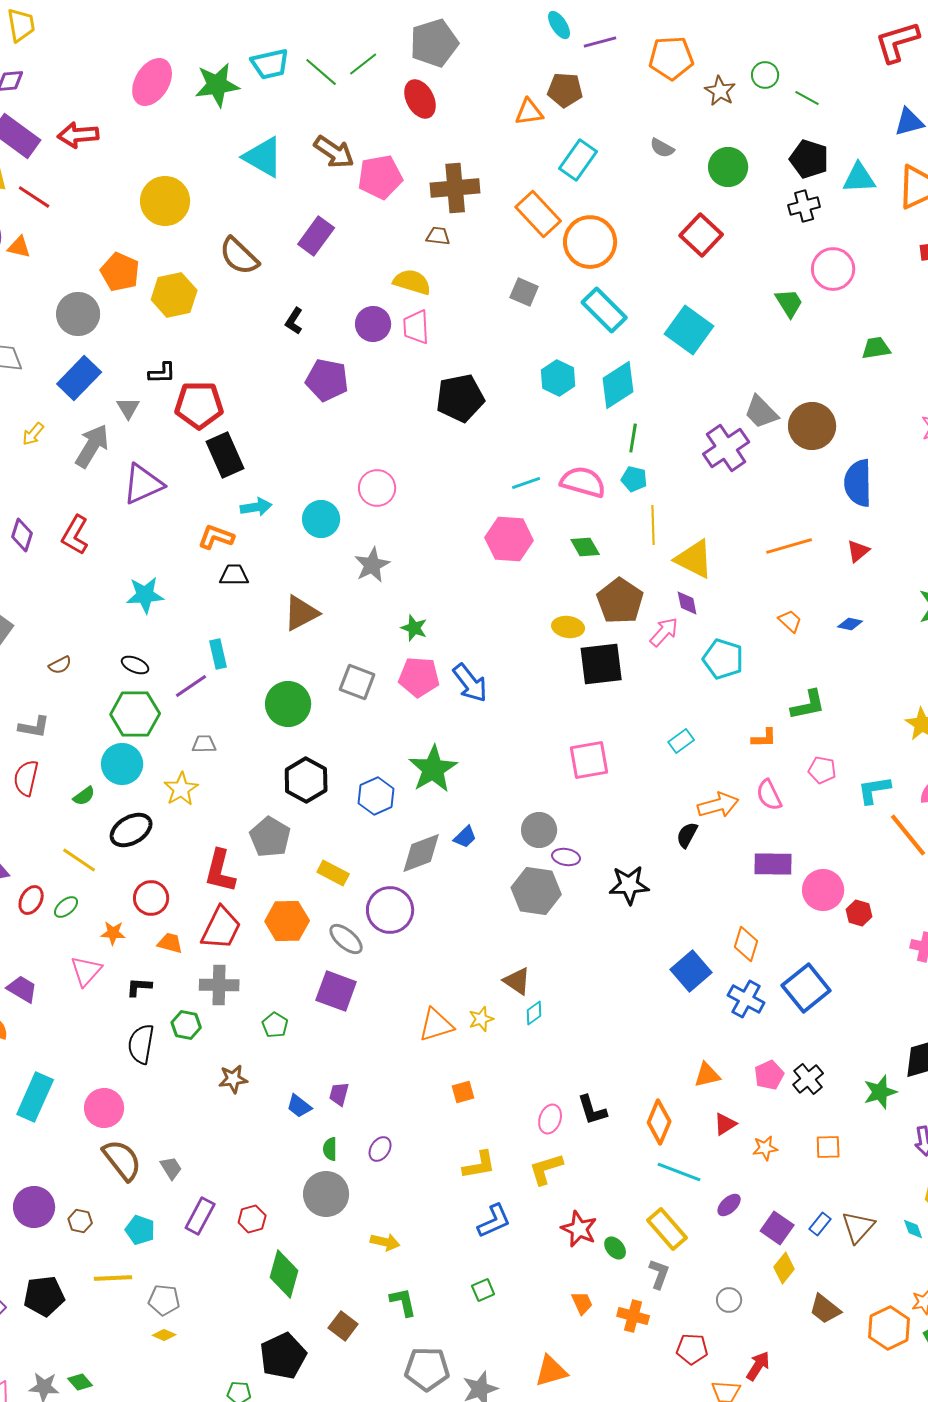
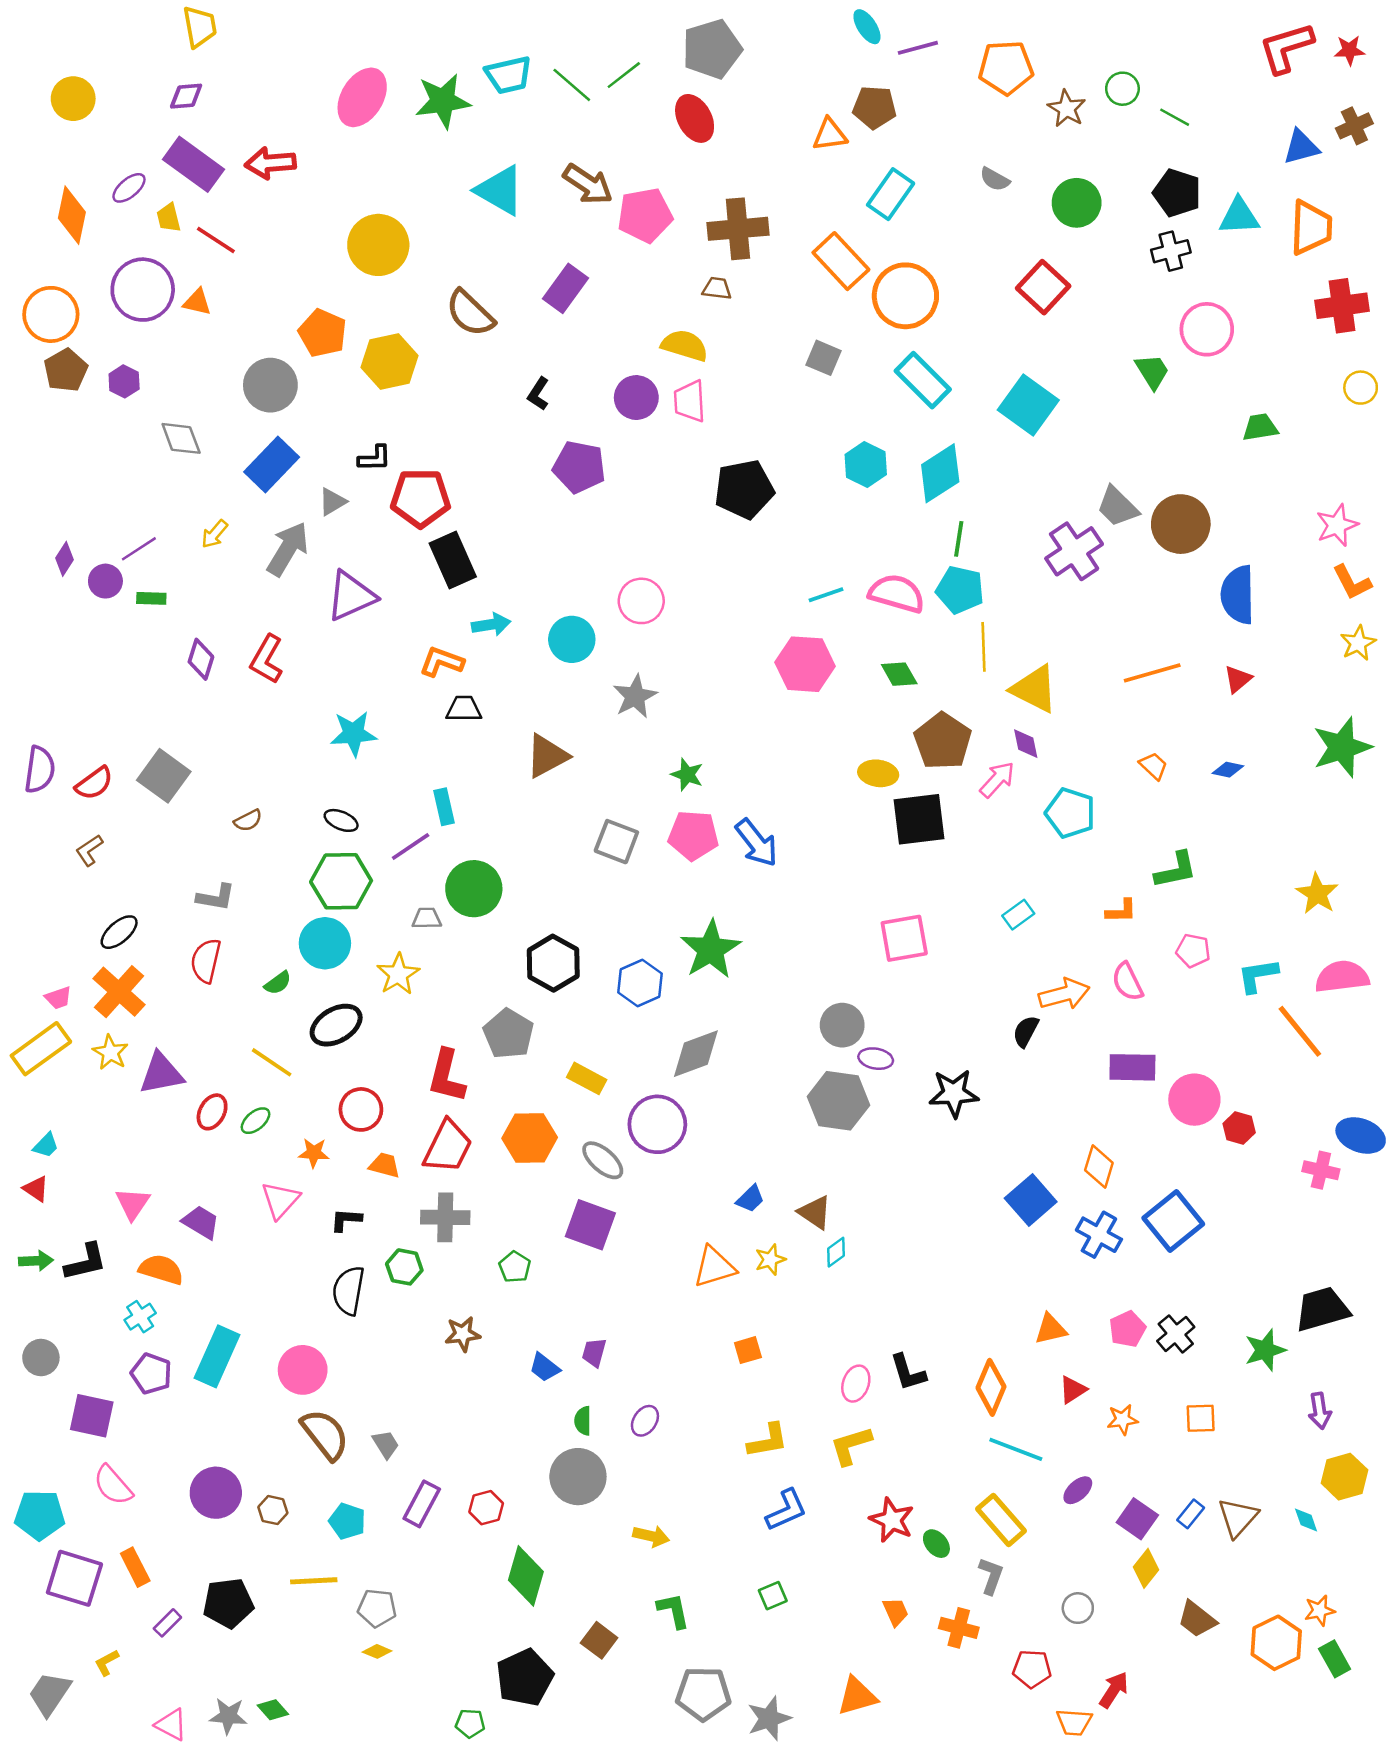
gray triangle: (128, 408) -> (332, 502), turned 30
cyan pentagon: (634, 479) -> (960, 590), size x1.5
green circle: (288, 704) -> (474, 889), moved
blue trapezoid: (465, 837) -> (750, 1199), moved

